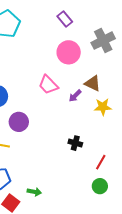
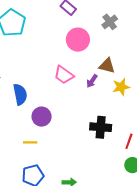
gray cross: (103, 41) -> (110, 22), size x0.7
black cross: (75, 143) -> (101, 127), size x1.5

